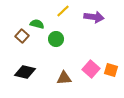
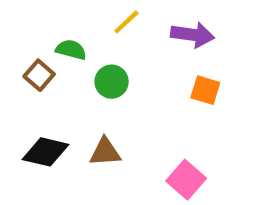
pink square: (91, 69) -> (186, 180), moved
orange square: (111, 70) -> (205, 90), moved
brown triangle: (64, 78) -> (105, 152), moved

